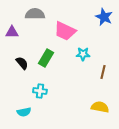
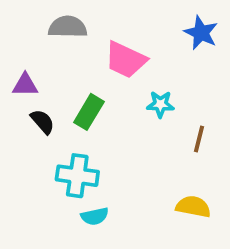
purple triangle: (12, 32) -> (25, 85), moved
cyan cross: (40, 91) -> (77, 176), size x1.5
cyan semicircle: (24, 112) -> (95, 216), moved

